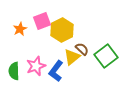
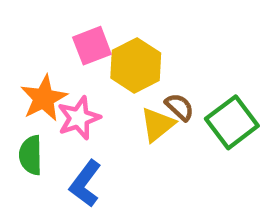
orange star: (20, 29) -> (44, 98), moved, size x1.5
pink star: (36, 66) -> (79, 118), moved
blue L-shape: (56, 71) -> (85, 184), moved

